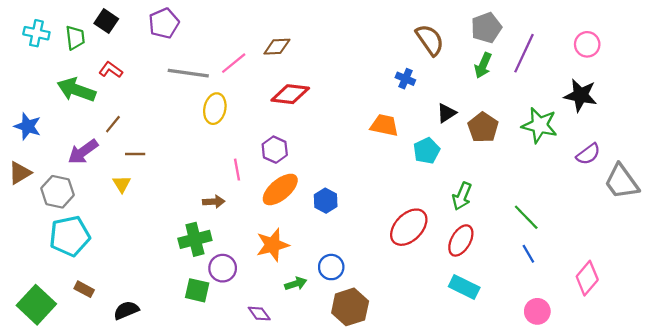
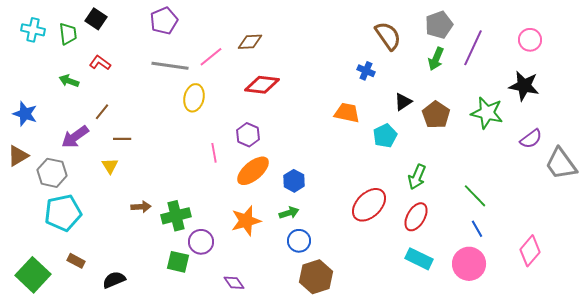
purple pentagon: (164, 23) -> (164, 21), moved
green arrow: (76, 90) -> (69, 81), size x0.6
brown arrow: (214, 202) -> (141, 207), moved
green arrow: (296, 284) -> (289, 213), moved
pink circle: (537, 311) -> (469, 264), moved, size x1.4

